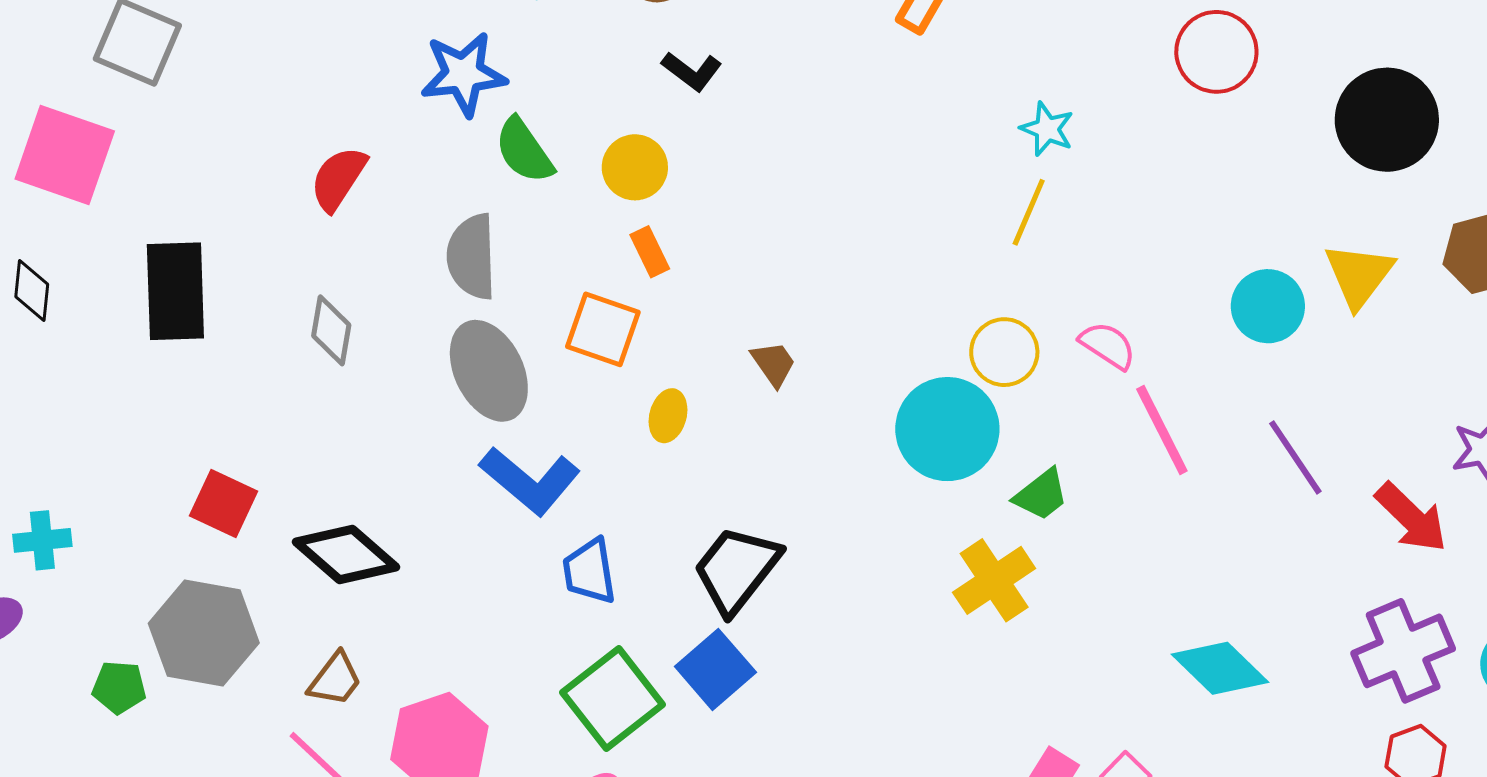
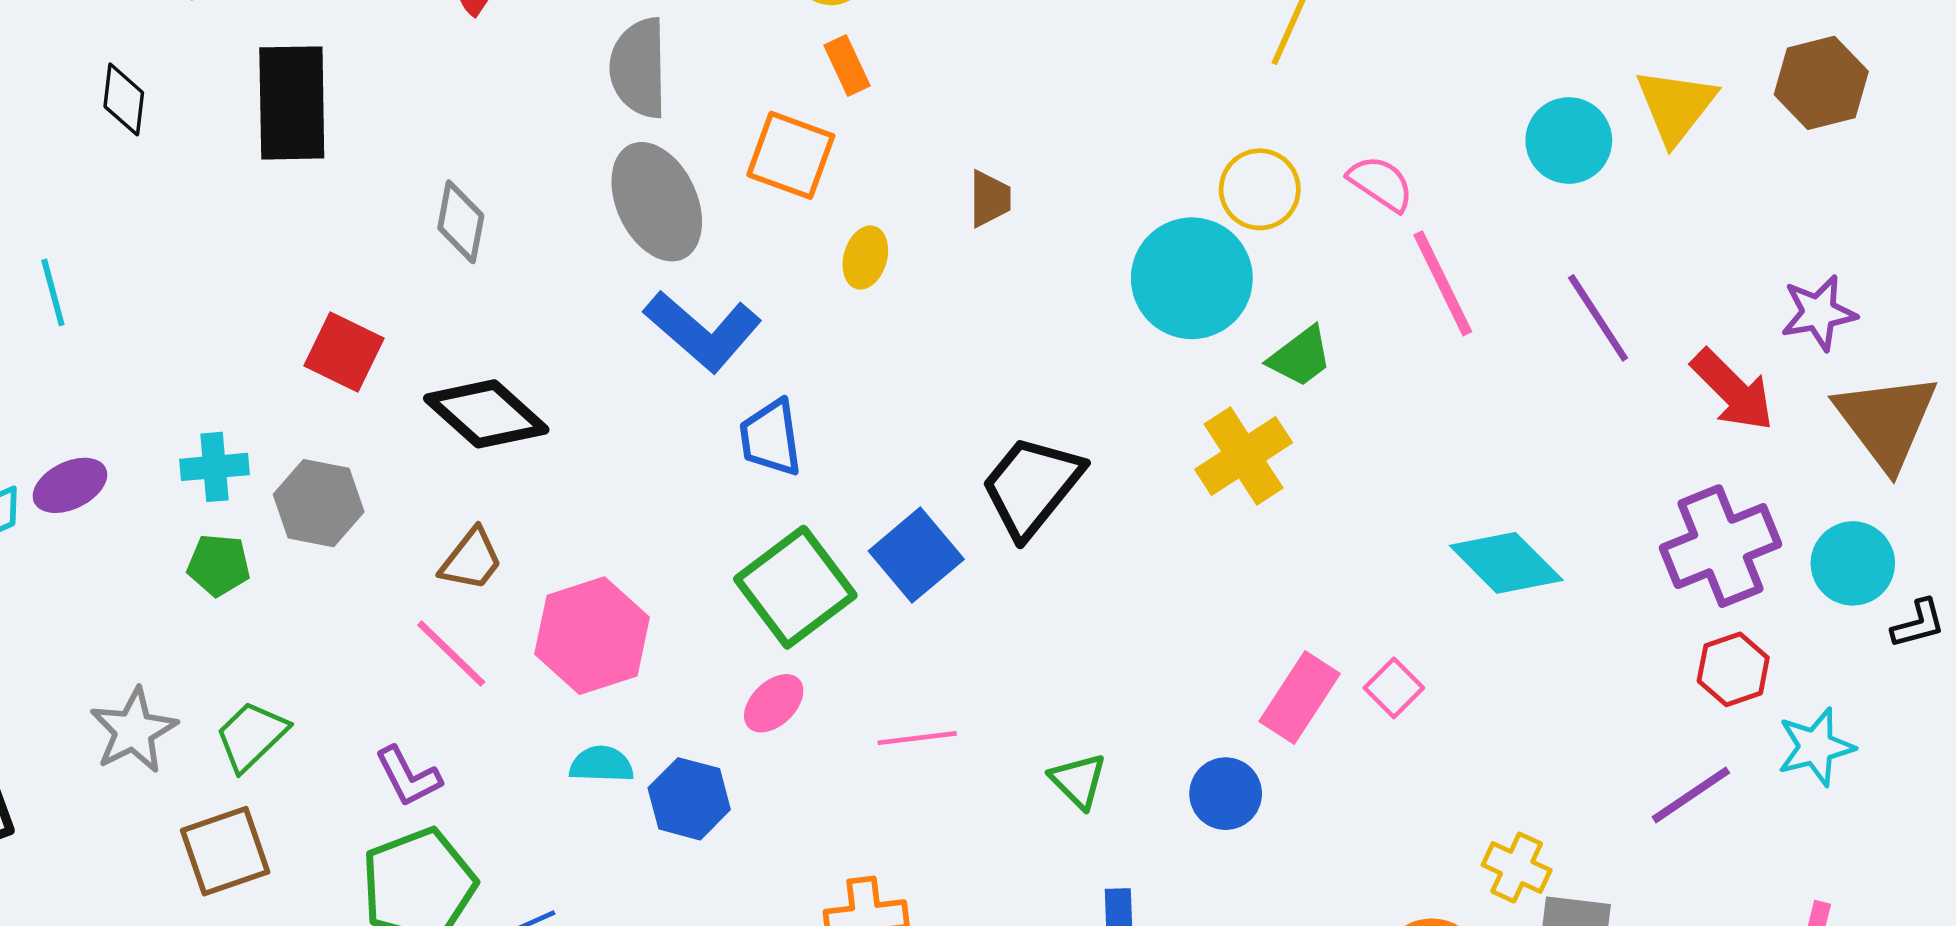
gray diamond: (331, 330) -> (461, 222), moved
brown trapezoid: (774, 364) -> (990, 199), turned 34
cyan cross: (42, 540) -> (215, 467), moved
black trapezoid: (737, 569) -> (1032, 486), moved
gray hexagon: (204, 633) -> (319, 503), size x0.7

